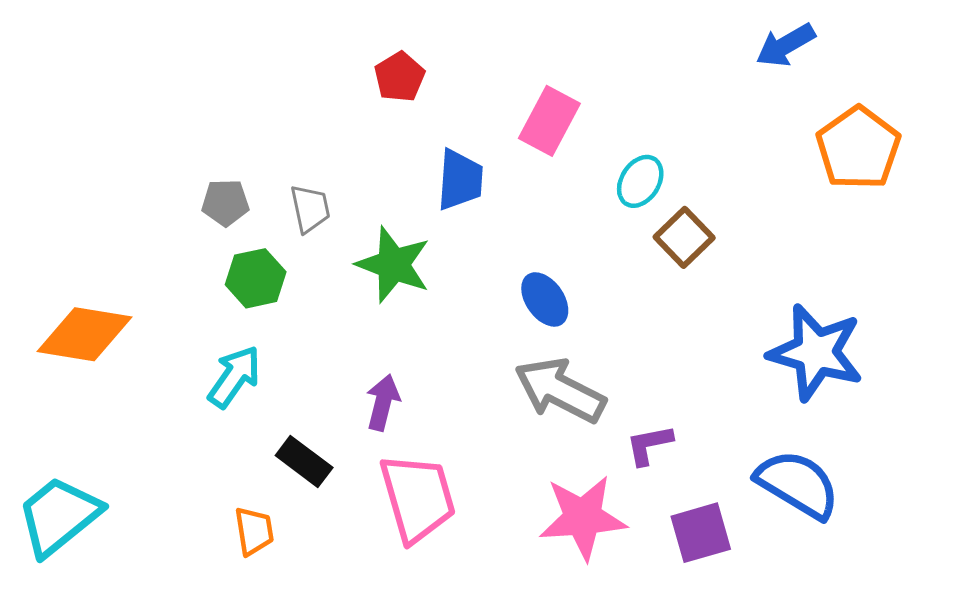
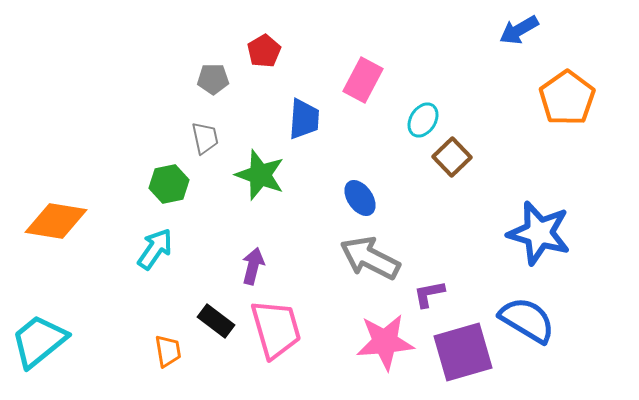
gray pentagon: (225, 203) -> (213, 79), moved
black rectangle: (304, 461) -> (216, 321), moved
purple square: (701, 533) -> (463, 352), size x1.5

